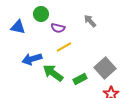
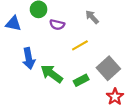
yellow line: (64, 47) -> (80, 45), moved
blue arrow: (32, 59) -> (29, 58), turned -84

